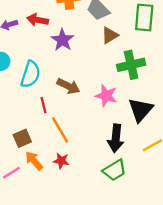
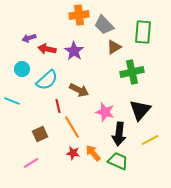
red arrow: (38, 20) -> (47, 49), moved
cyan semicircle: (30, 74) -> (47, 80), turned 30
pink star: (106, 96) -> (105, 112), moved
orange arrow: (34, 161) -> (93, 153), moved
green trapezoid: (115, 170) -> (118, 161), turned -125

